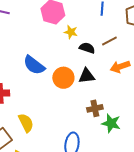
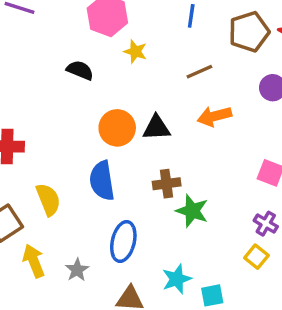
black semicircle: (87, 48) -> (80, 70), moved
blue semicircle: (34, 65) -> (102, 181), moved, turned 40

